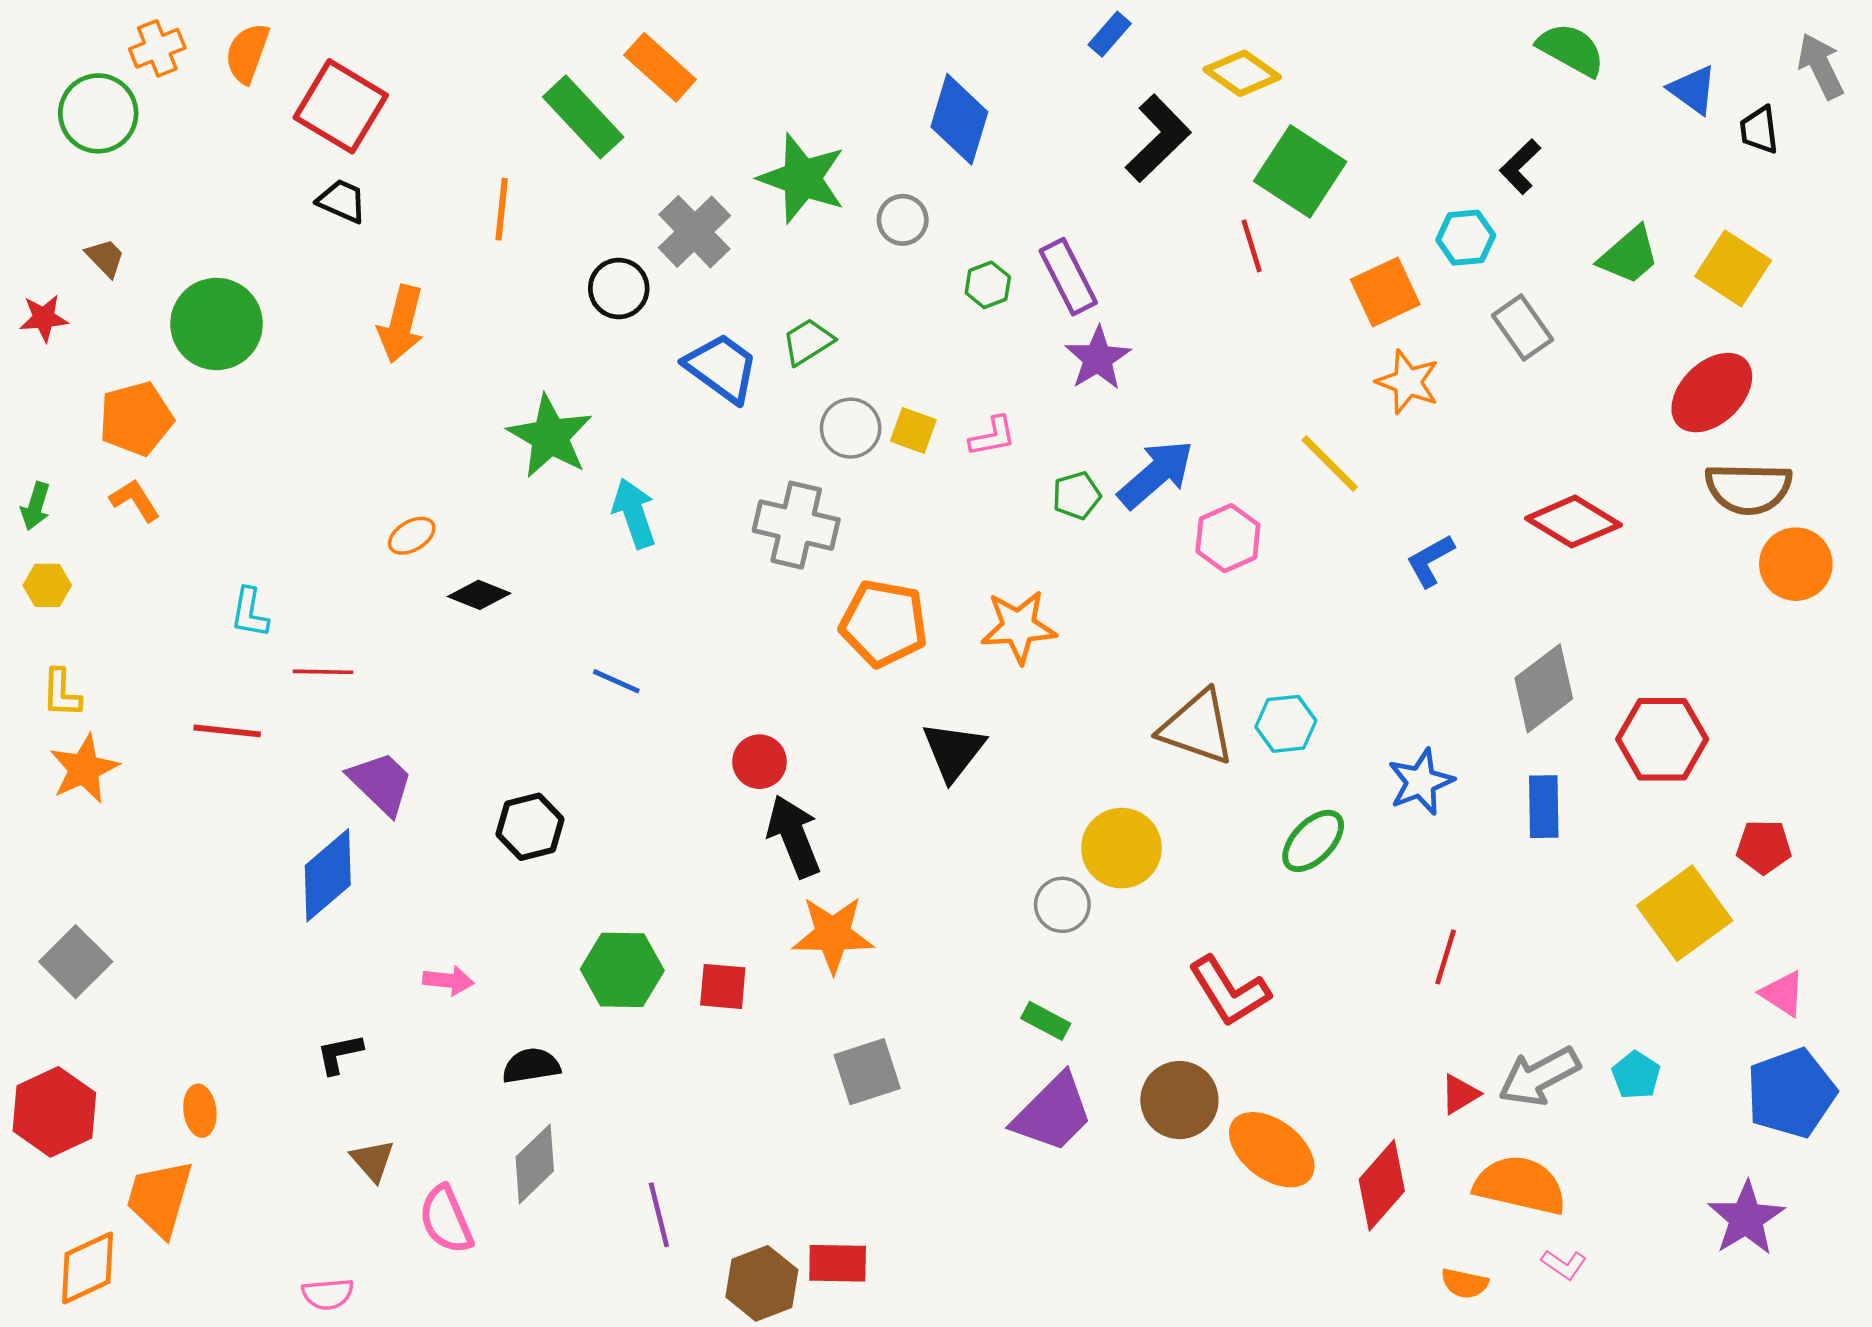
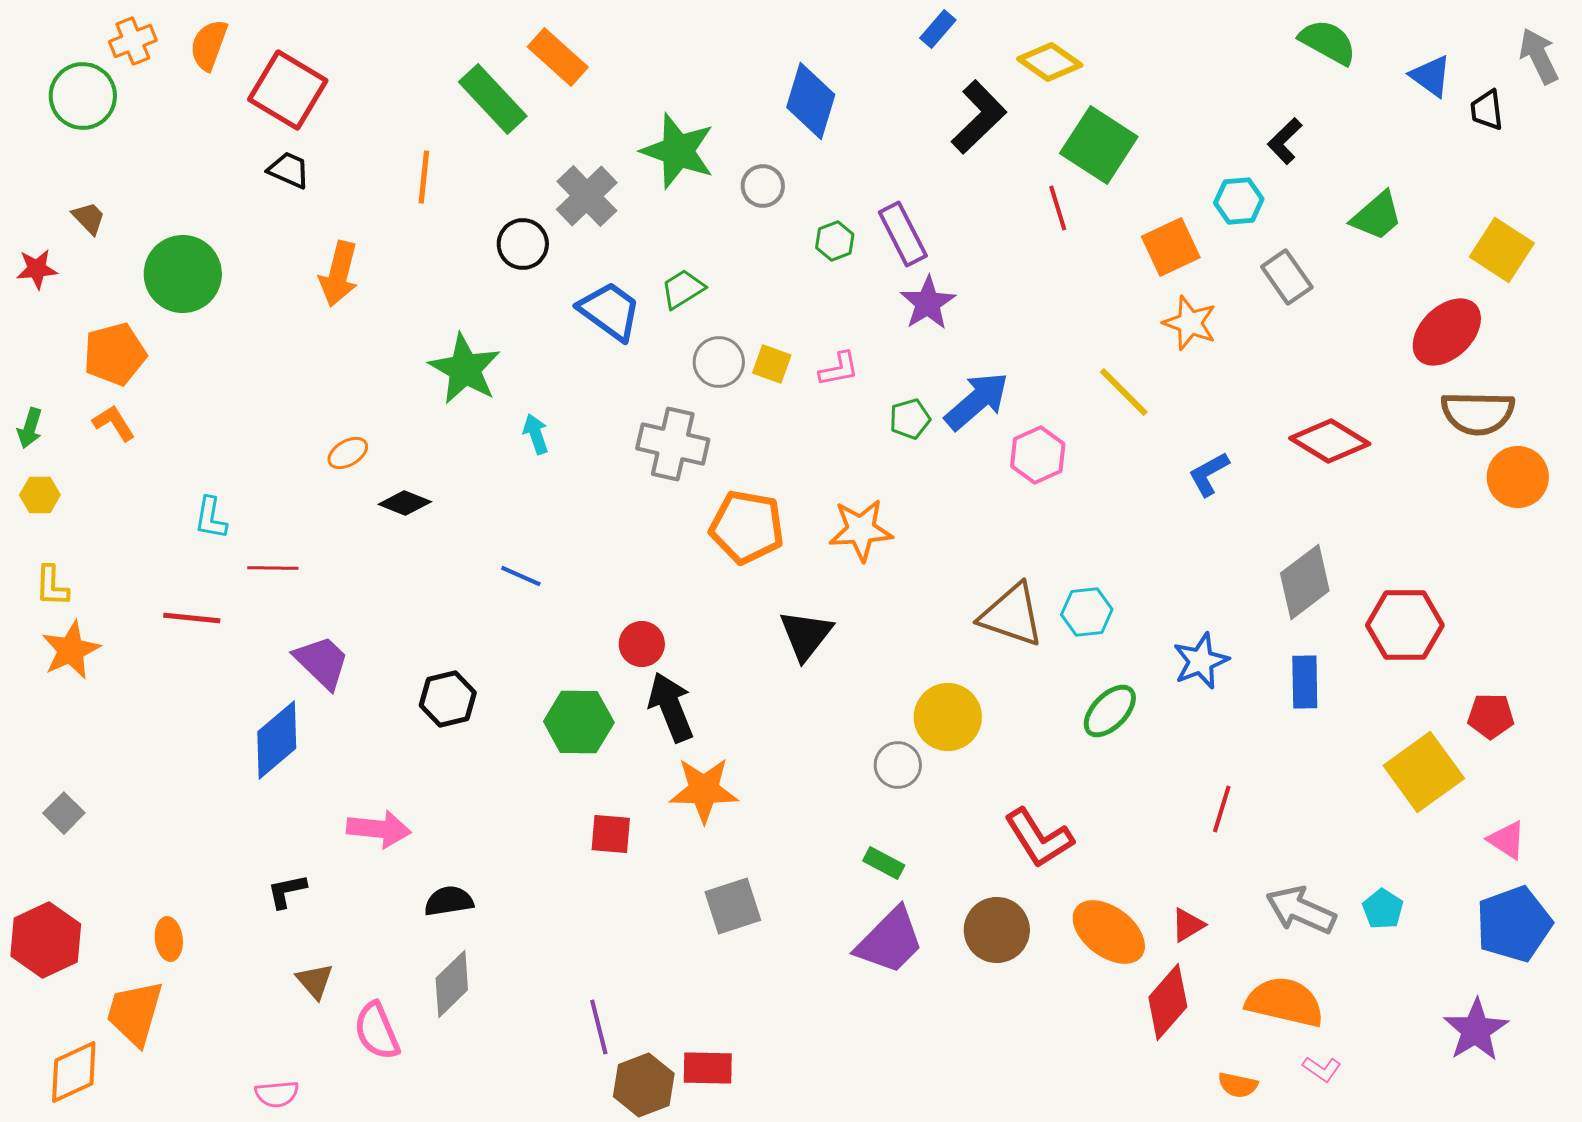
yellow square: (1733, 268) -> (1502, 250), moved
cyan arrow: (634, 513) -> (536, 434), size x0.7
gray square: (76, 962) -> (64, 813), size x0.7
green hexagon: (622, 970) -> (579, 722), moved
pink arrow: (448, 981) -> (379, 829), size x1.5
gray arrow: (1539, 1076) -> (1301, 910), turned 52
red triangle: (1460, 1094) -> (1188, 925), moved
orange ellipse: (1272, 1150) -> (1109, 932), moved
purple line: (659, 1215) -> (599, 1027), moved

